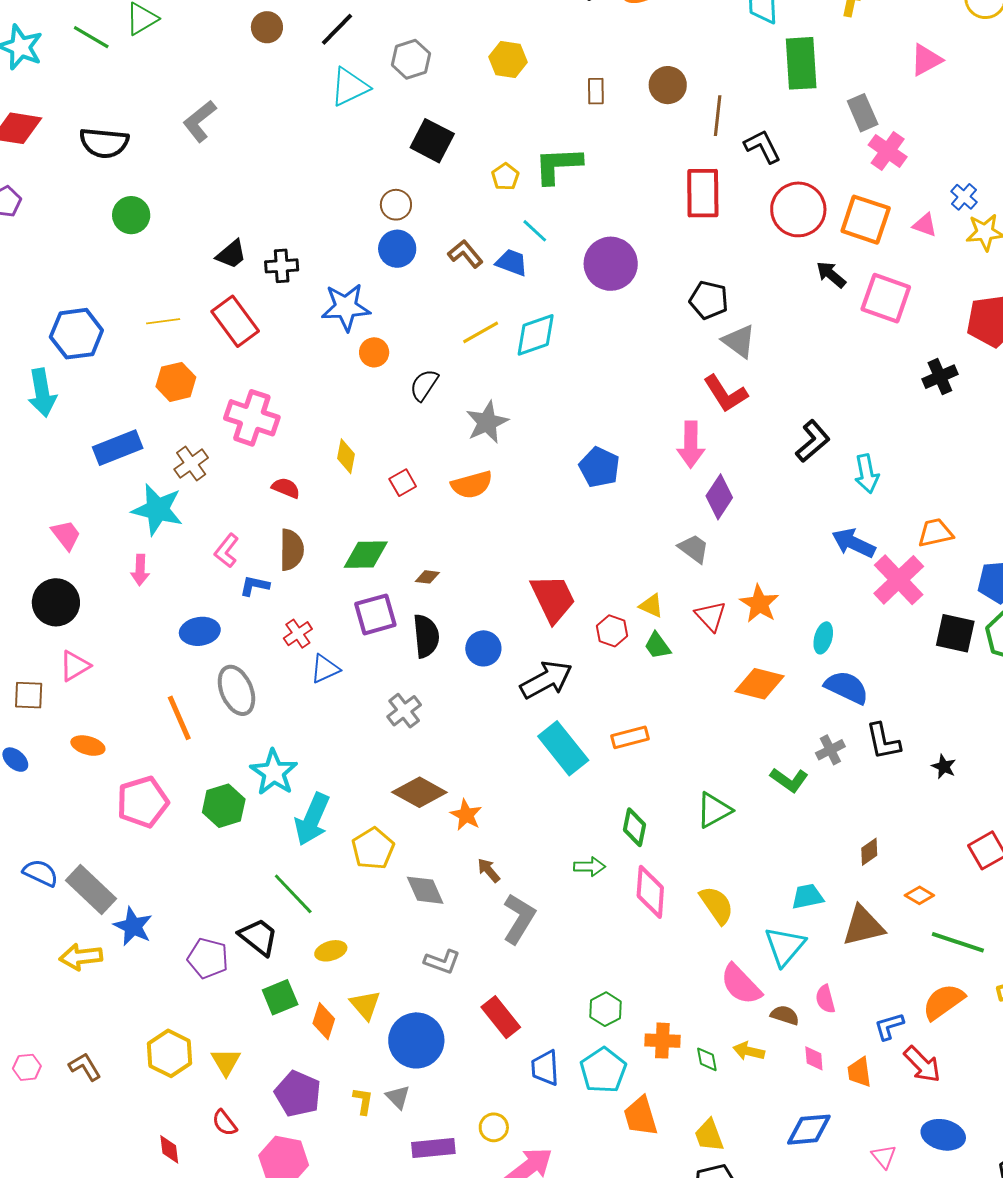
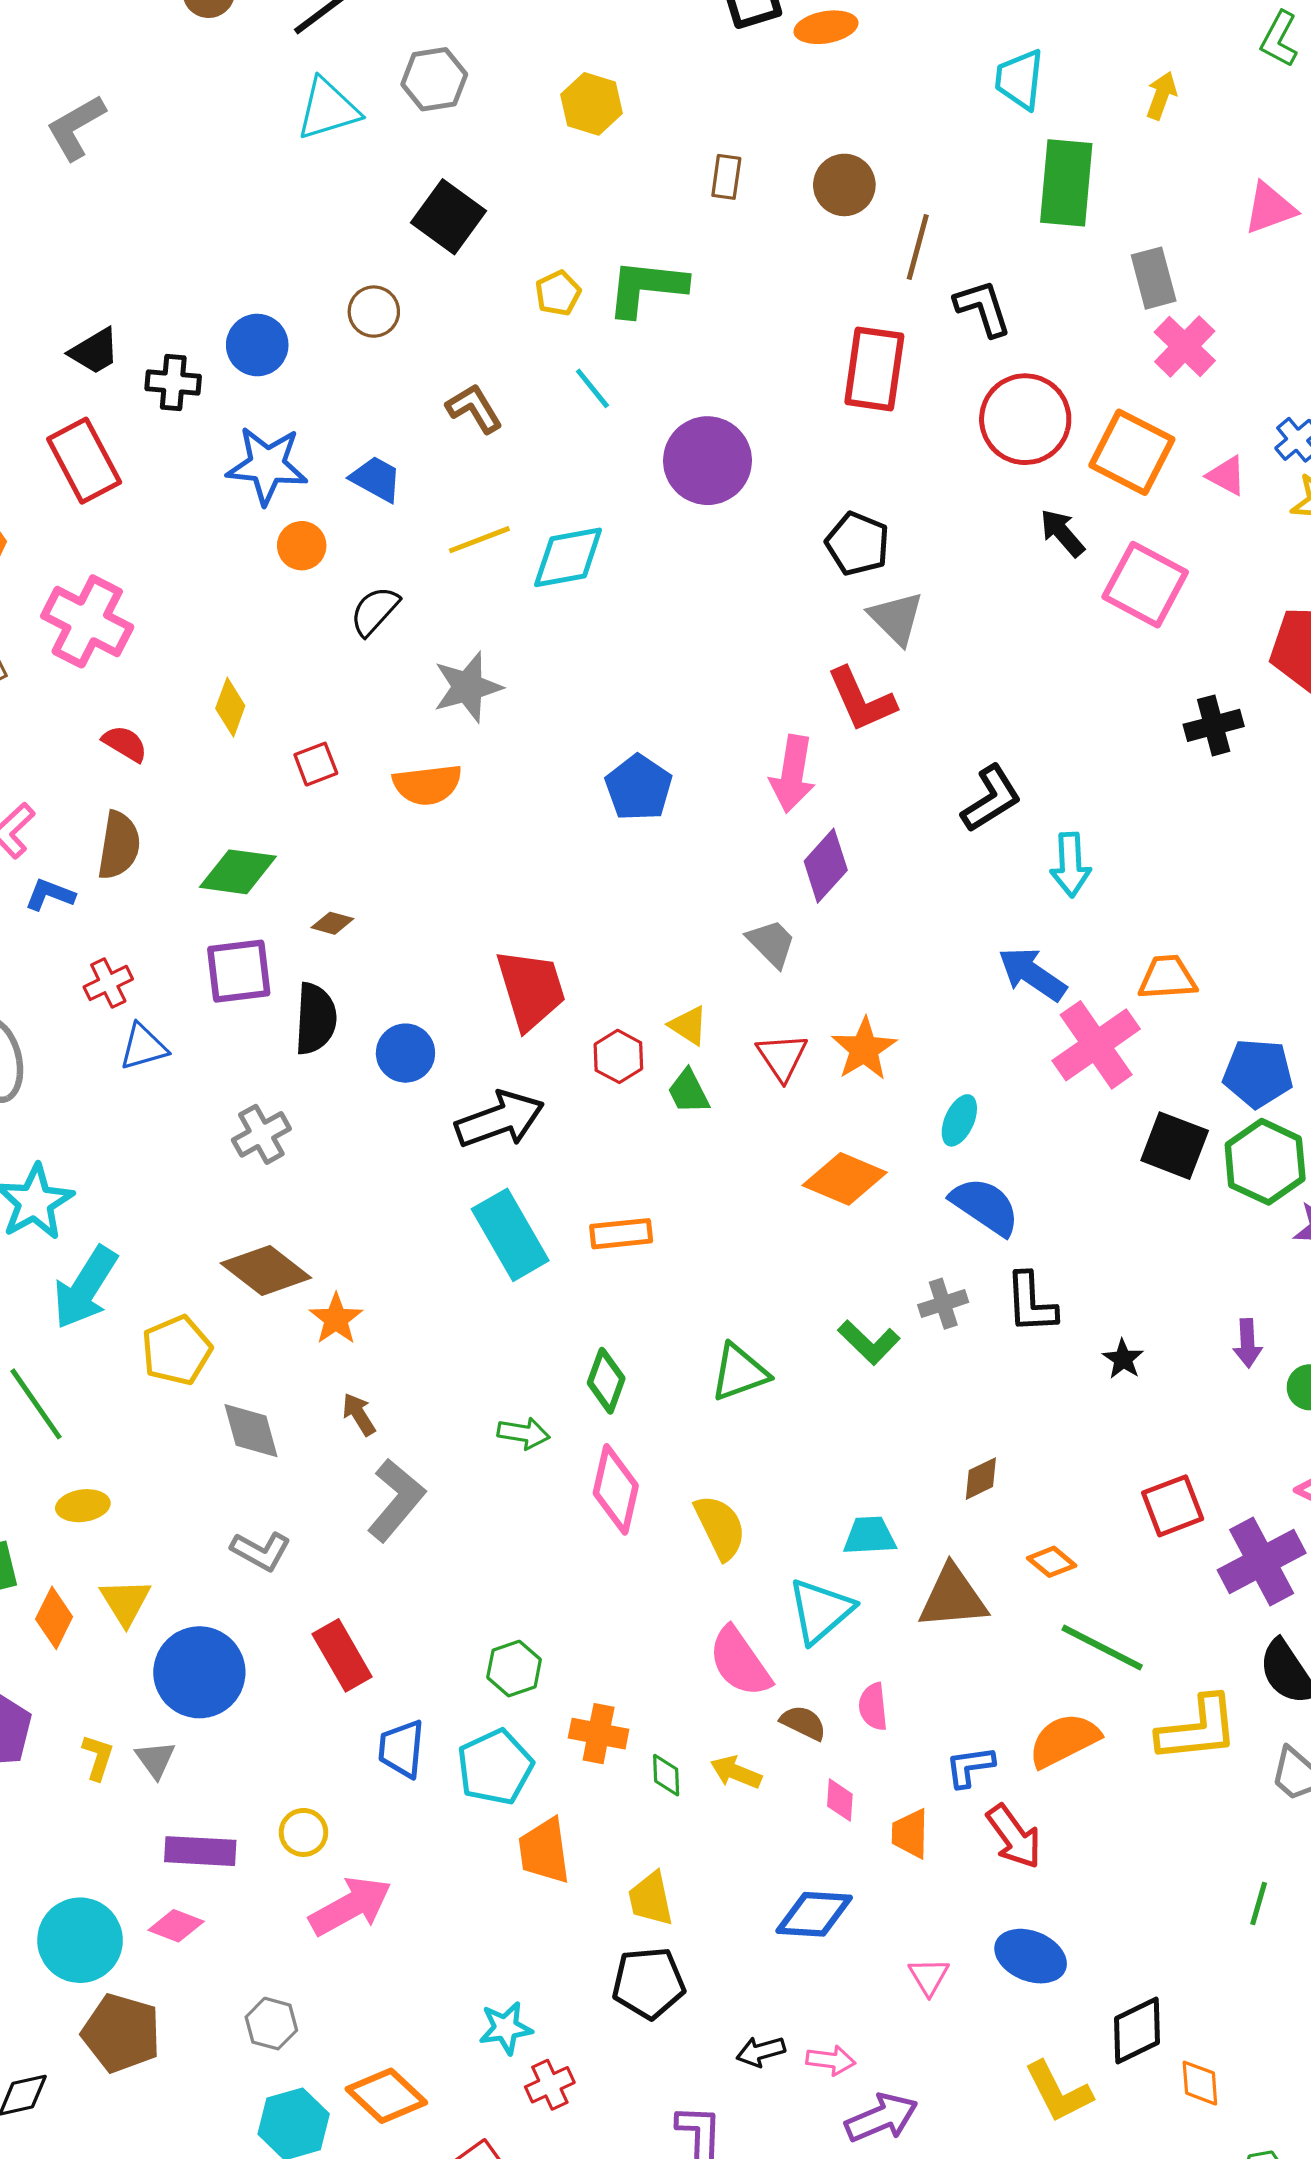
blue circle: (397, 249) -> (257, 345), moved
blue trapezoid: (512, 262) -> (376, 479), moved

